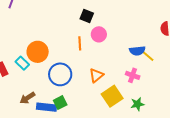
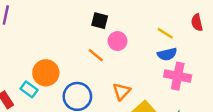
orange line: (80, 43) -> (96, 55), turned -40
yellow line: (148, 56) -> (165, 33), moved
pink cross: (133, 75) -> (178, 76), moved, size x1.5

